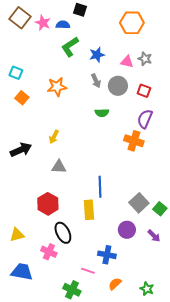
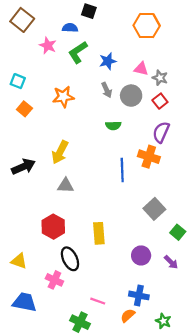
pink star: (43, 23) -> (48, 46), moved
gray star: (145, 59) -> (160, 78), moved
red square: (144, 91) -> (160, 101), turned 32
yellow arrow: (54, 137) -> (60, 152), size x1.5
blue line: (100, 187) -> (122, 170), moved
gray square: (139, 203) -> (154, 209), moved
yellow triangle: (17, 235) -> (19, 261), turned 35
blue cross: (107, 255) -> (139, 295), moved

